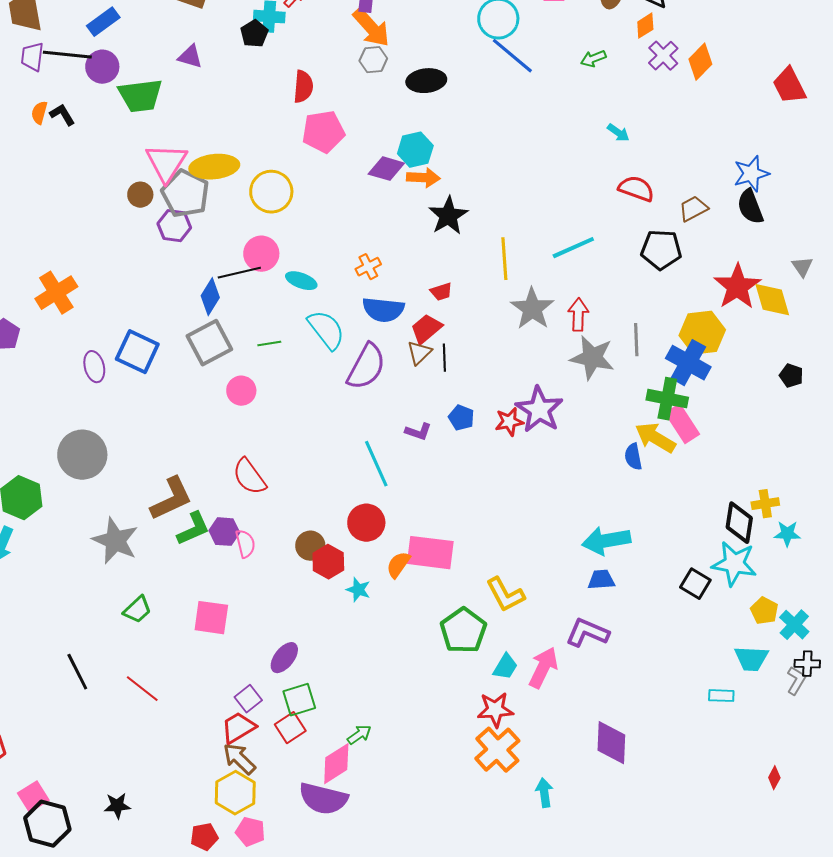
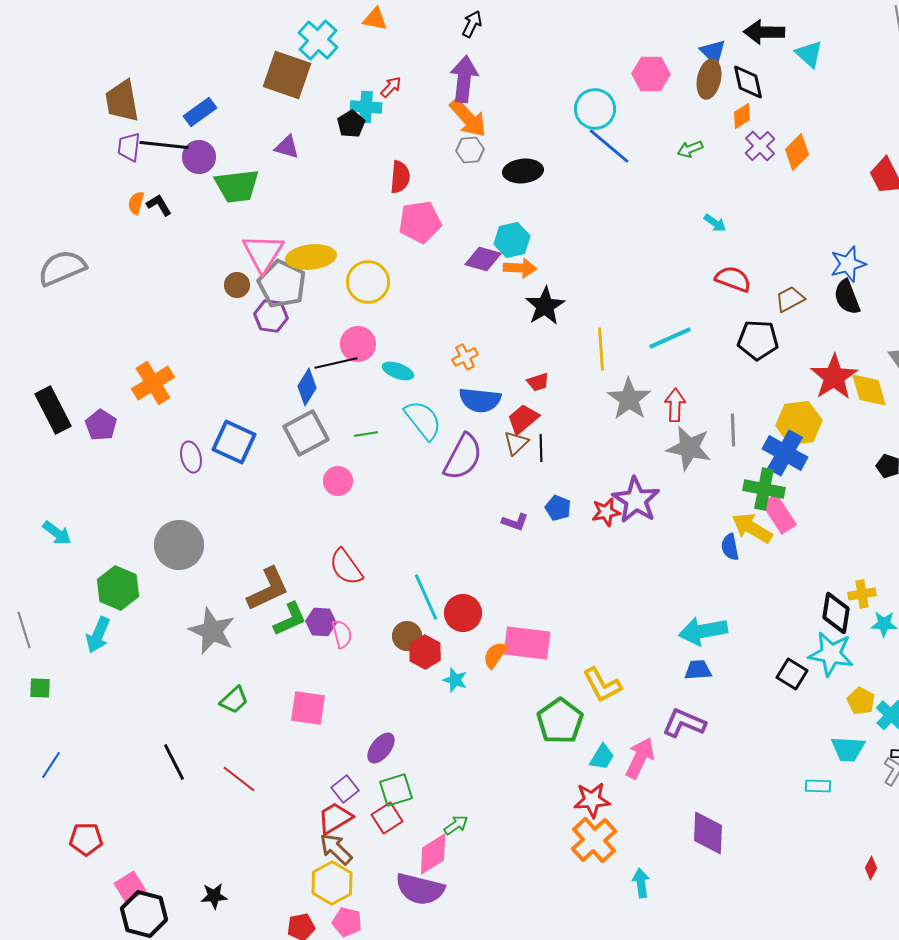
cyan line: (376, 464) -> (426, 597), moved

